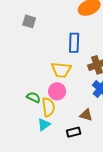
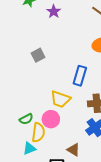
gray square: (29, 21) -> (38, 55), moved, turned 32
green semicircle: (33, 97) -> (26, 119), turned 112

